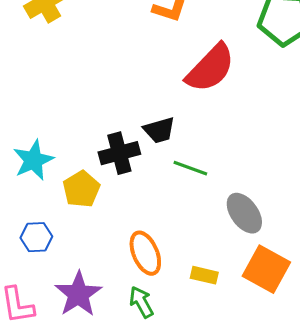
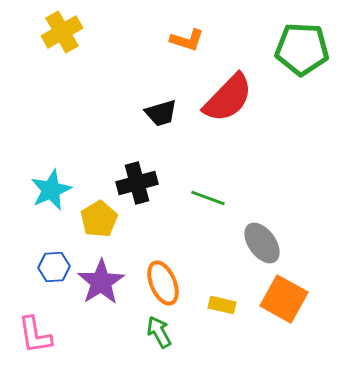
black trapezoid: (159, 130) -> (161, 113), moved
purple star: (78, 294) -> (101, 282), moved

